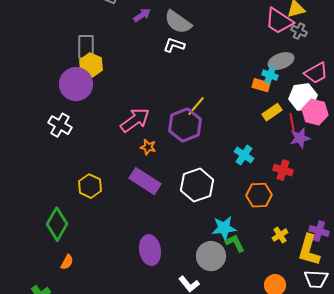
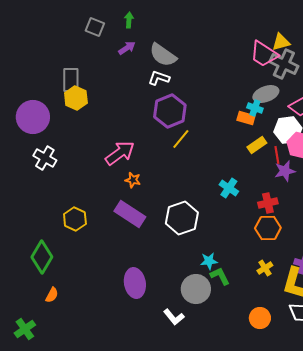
gray cross: (299, 31) -> (284, 64), size x1.8
purple circle: (76, 84) -> (33, 117), moved
purple hexagon: (185, 125) -> (170, 111), moved
red cross: (283, 170) -> (268, 203), turned -30
orange hexagon: (259, 195) -> (268, 228), moved
cyan star: (224, 228) -> (209, 261), size x0.7

